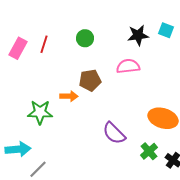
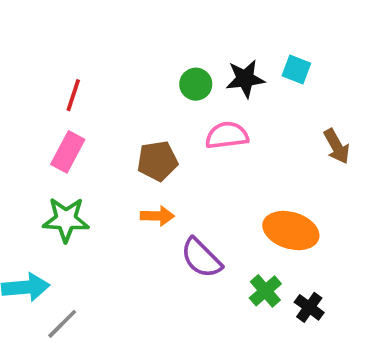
green circle: (85, 38) -> (196, 84), moved
pink rectangle: (18, 48) -> (68, 152), moved
orange arrow: (69, 96) -> (157, 216), moved

